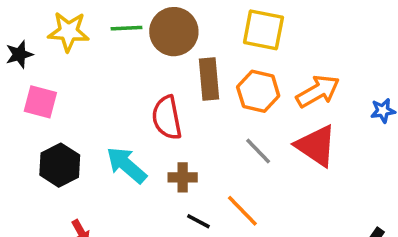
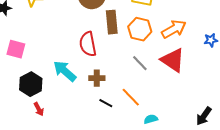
pink square: (40, 102) -> (16, 49), moved
black hexagon: (60, 165) -> (31, 84), moved

